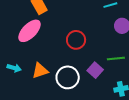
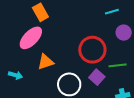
red circle: (76, 40) -> (92, 50), moved, size x1.4
orange triangle: (40, 71) -> (45, 62), moved

